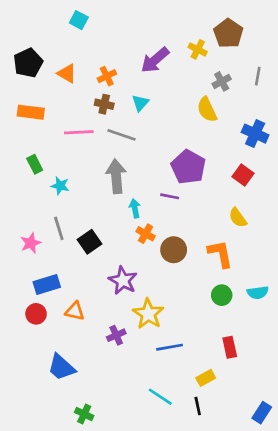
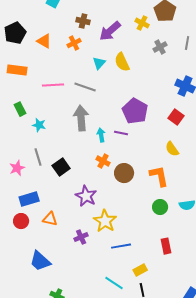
brown cross: (104, 104) -> (83, 21), moved
yellow semicircle: (207, 110) -> (122, 62), moved
cyan arrow: (135, 208) -> (101, 135), moved
yellow rectangle: (206, 378) -> (140, 270), moved

